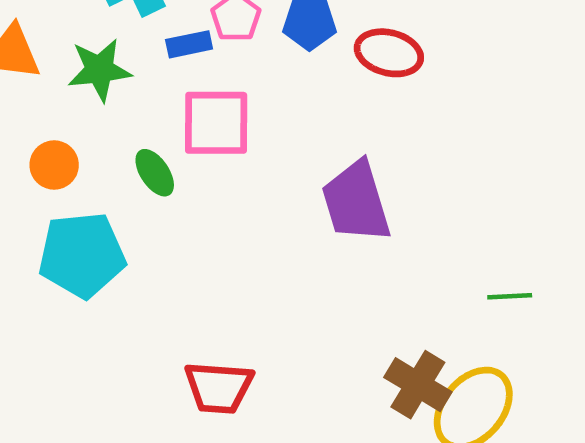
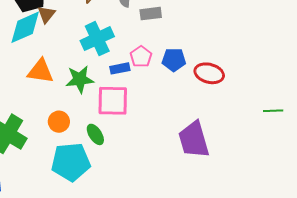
pink square: (216, 123) -> (113, 101), moved
green ellipse: (155, 173) -> (95, 134), moved
green line: (510, 296) -> (273, 111), moved

